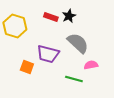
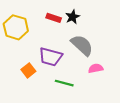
orange square: (27, 67) -> (28, 70), turned 32
green line: (74, 79) -> (64, 83), moved

